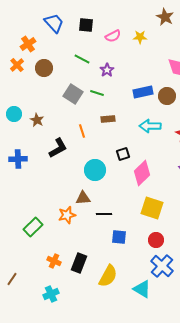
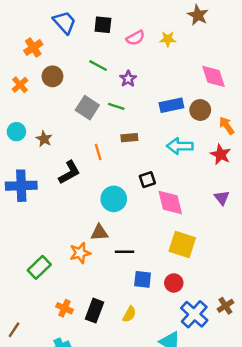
orange cross: (17, 65) -> (20, 85), moved
blue cross: (18, 159) -> (21, 186), size x1.4
pink diamond: (142, 173) -> (170, 202), turned -60
red circle: (156, 240) -> (174, 283), moved
yellow semicircle: (108, 276) -> (129, 314), moved, size x0.6

